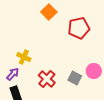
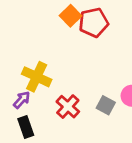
red pentagon: (79, 28) -> (94, 23), moved
yellow cross: (24, 57) -> (37, 77), size x1.5

